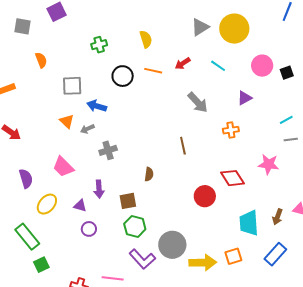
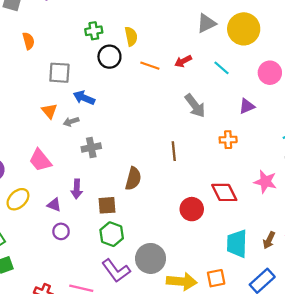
yellow semicircle: (146, 39) -> (131, 36), moved
black circle: (123, 76) -> (109, 57), moved
brown semicircle: (149, 174) -> (133, 179), size x1.5

